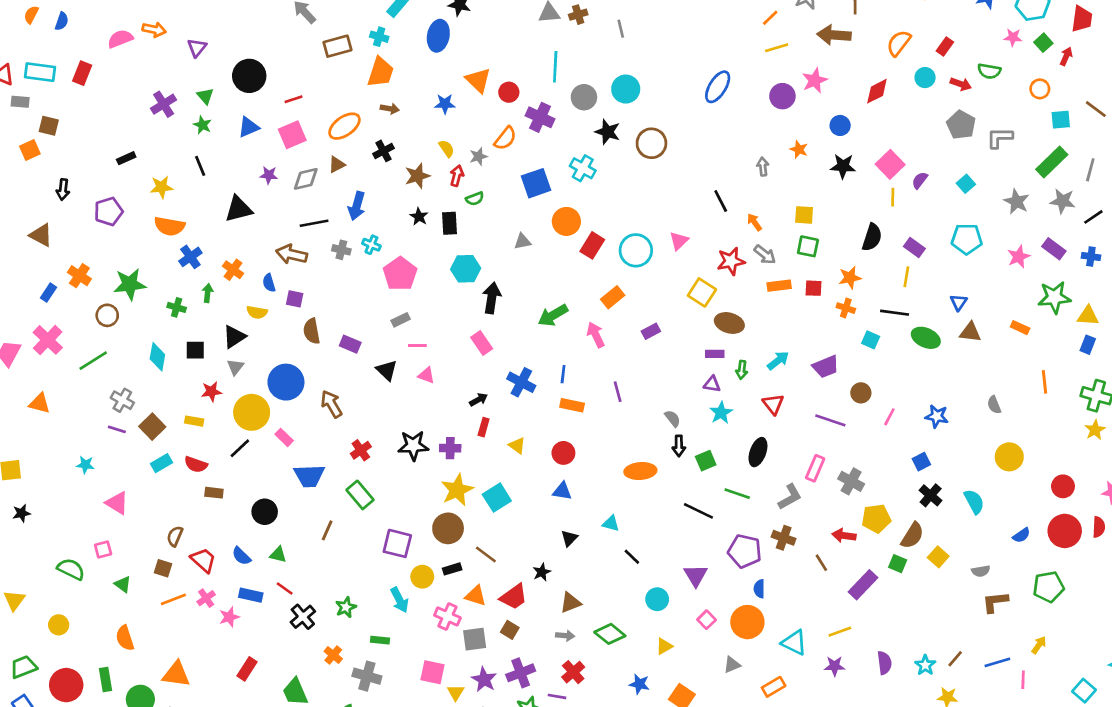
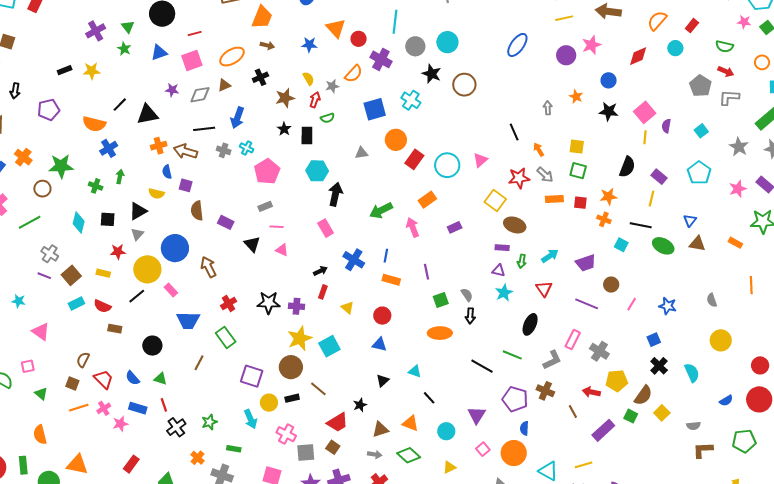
red arrow: (961, 84) -> (726, 71), moved
black line: (200, 166) -> (120, 105), moved, turned 63
purple semicircle: (920, 180) -> (666, 126), turned -32
yellow star: (161, 187) -> (92, 71), moved
cyan pentagon: (967, 239) -> (699, 173), turned 30
orange cross: (233, 270) -> (159, 146), moved, turned 35
green square: (706, 461) -> (441, 300), moved
red line: (285, 589) -> (164, 405), turned 32
orange triangle: (476, 596) -> (410, 423), moved

